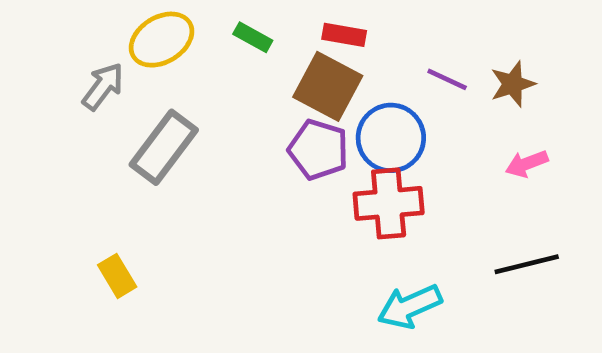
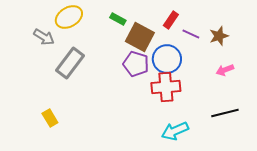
red rectangle: (344, 35) -> (171, 20), moved, turned -66
green rectangle: (253, 37) -> (118, 19), moved
gray arrow: (103, 86) -> (44, 37), turned 85

